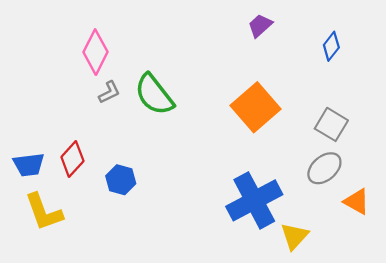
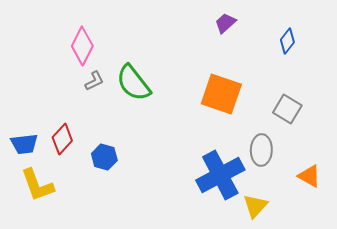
orange square: (255, 107) -> (221, 94), turned -30
gray ellipse: (324, 168) -> (261, 150), moved, turned -48

